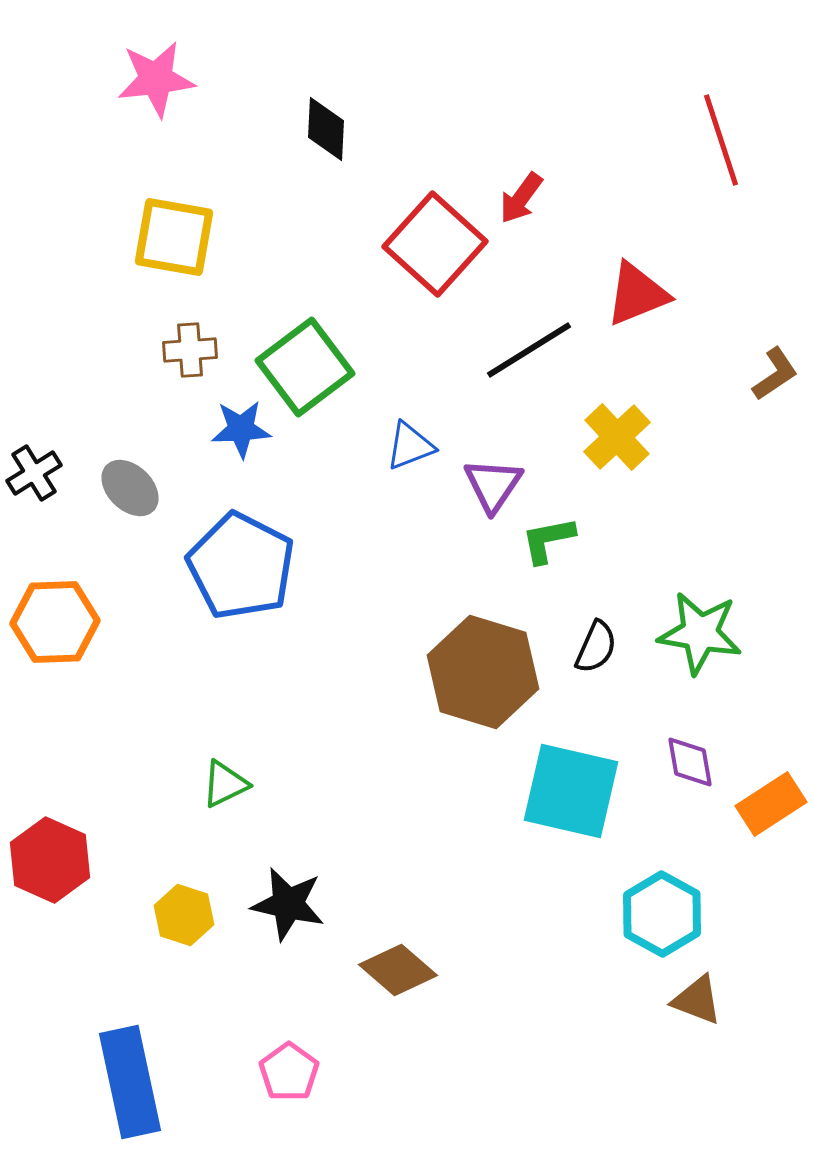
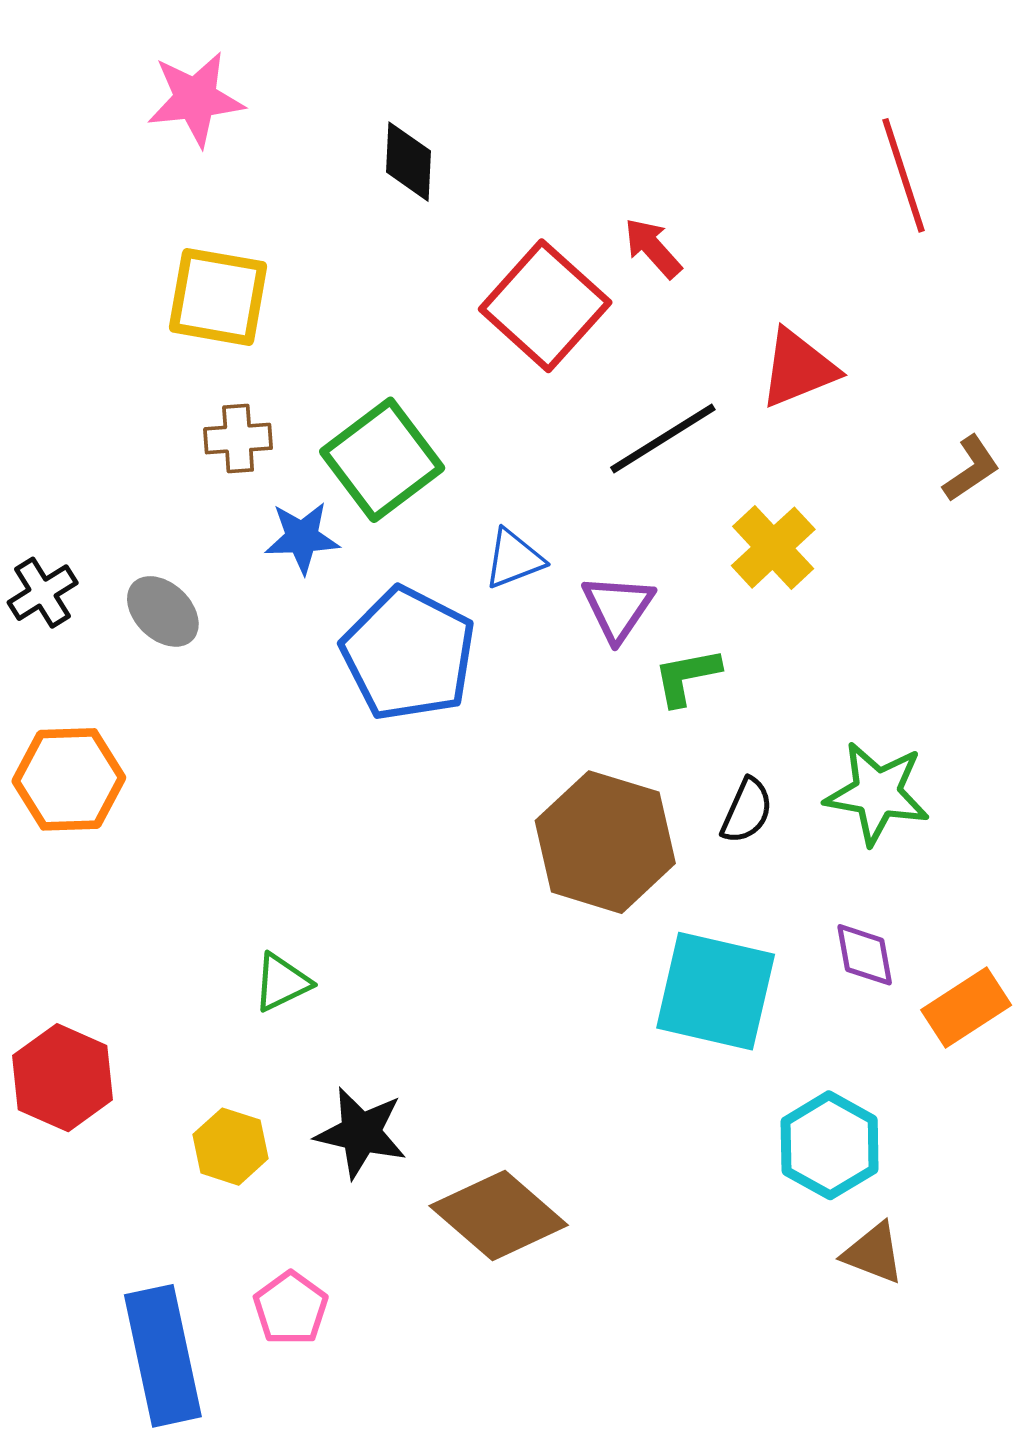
red arrow: (521, 198) -> (653, 248), turned 102
blue pentagon: (241, 566) -> (408, 654), moved
brown diamond: (398, 970) -> (499, 1216), size x1.4
pink pentagon: (289, 1072) -> (291, 1308), moved

